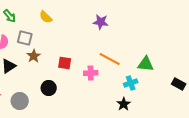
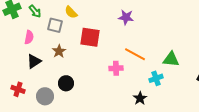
gray square: (25, 38) -> (55, 25), moved
red square: (65, 63) -> (90, 37), moved, size x1.5
black circle: (49, 88) -> (66, 83), moved
black star: (124, 104) -> (140, 98), moved

